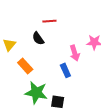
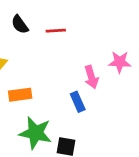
black semicircle: (38, 39) -> (20, 24), moved
orange rectangle: (25, 66) -> (20, 95), turned -56

